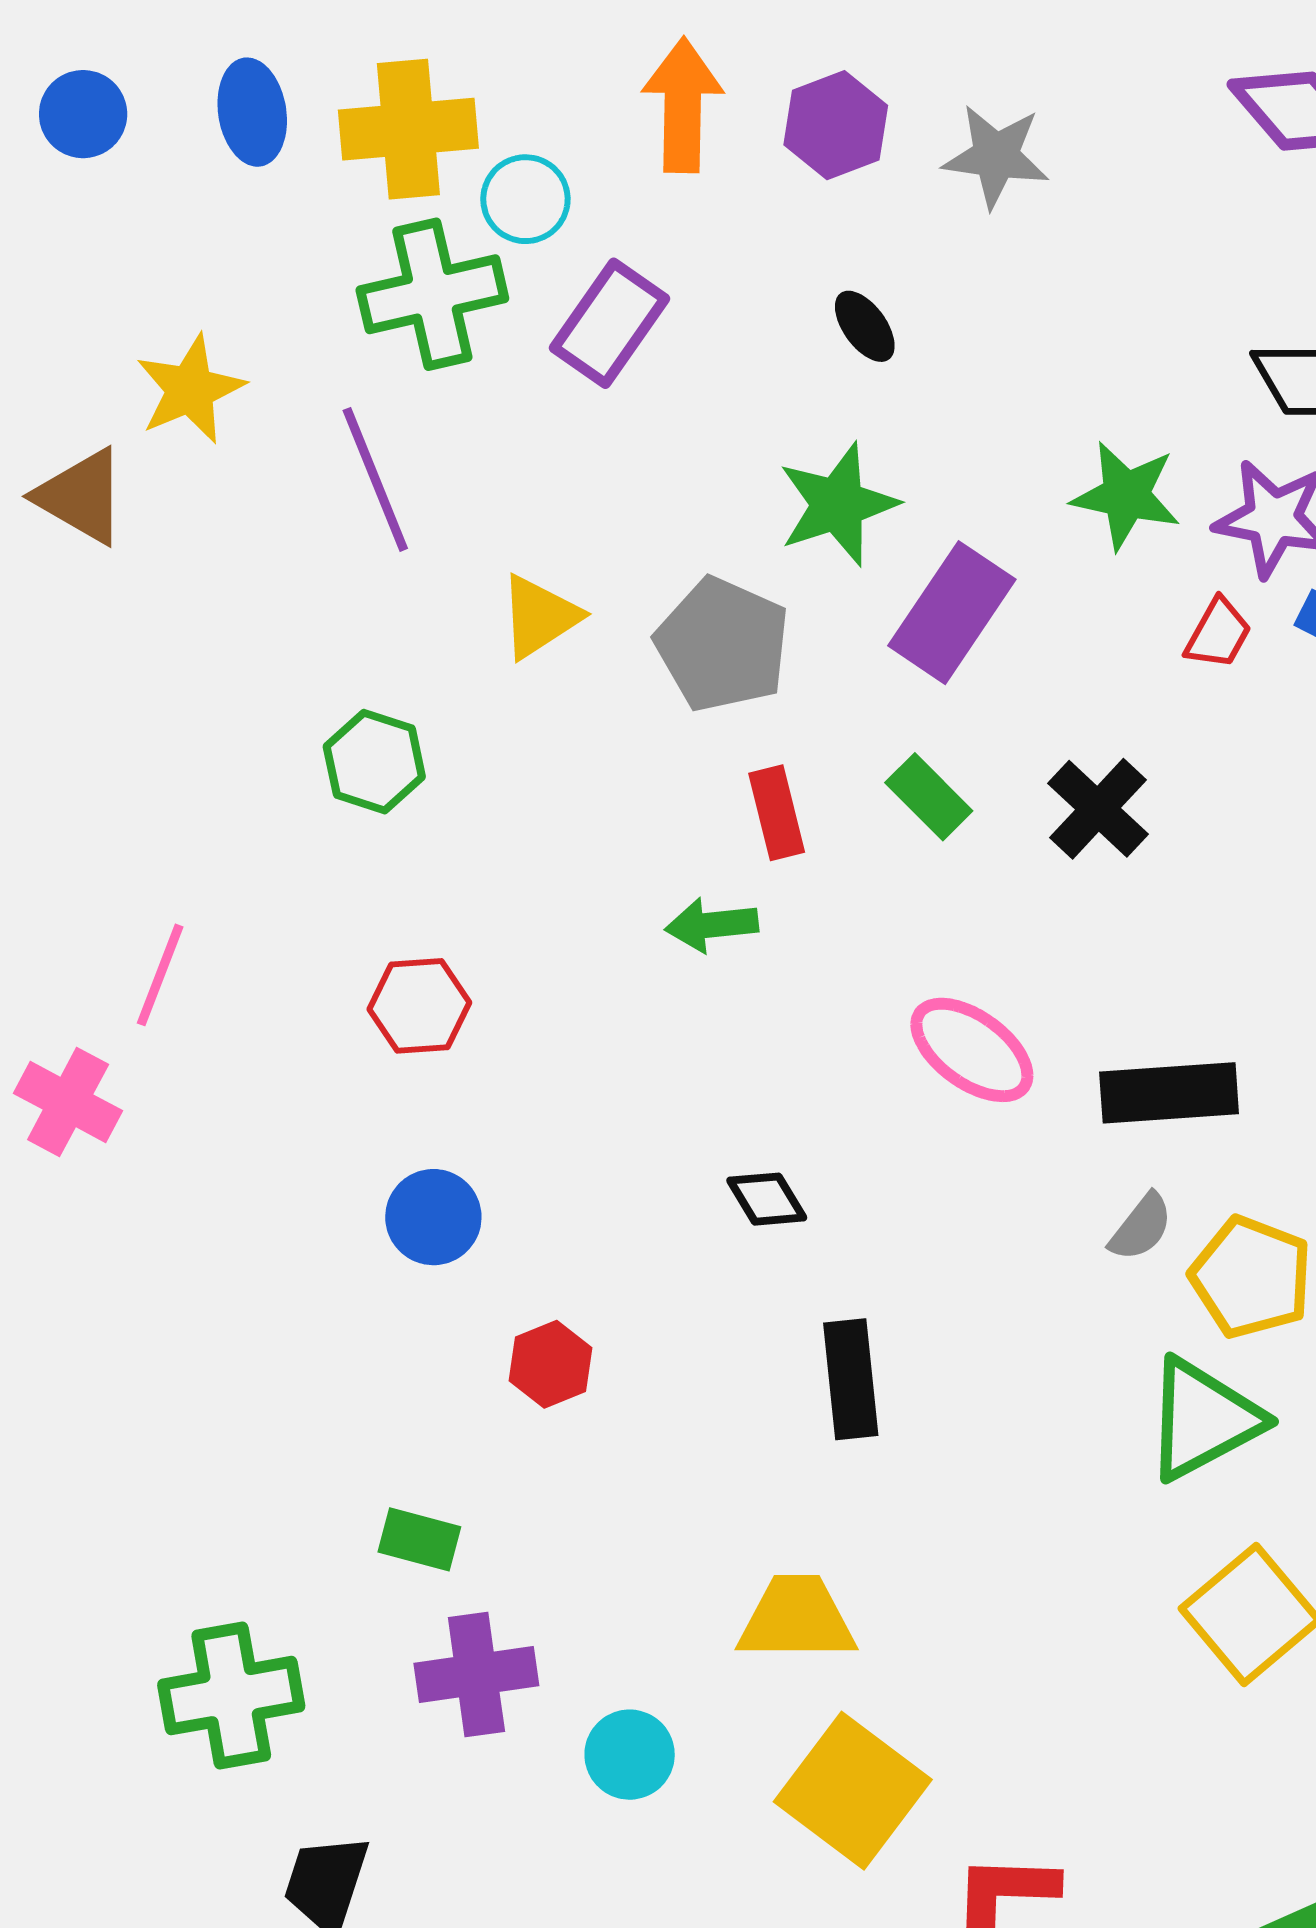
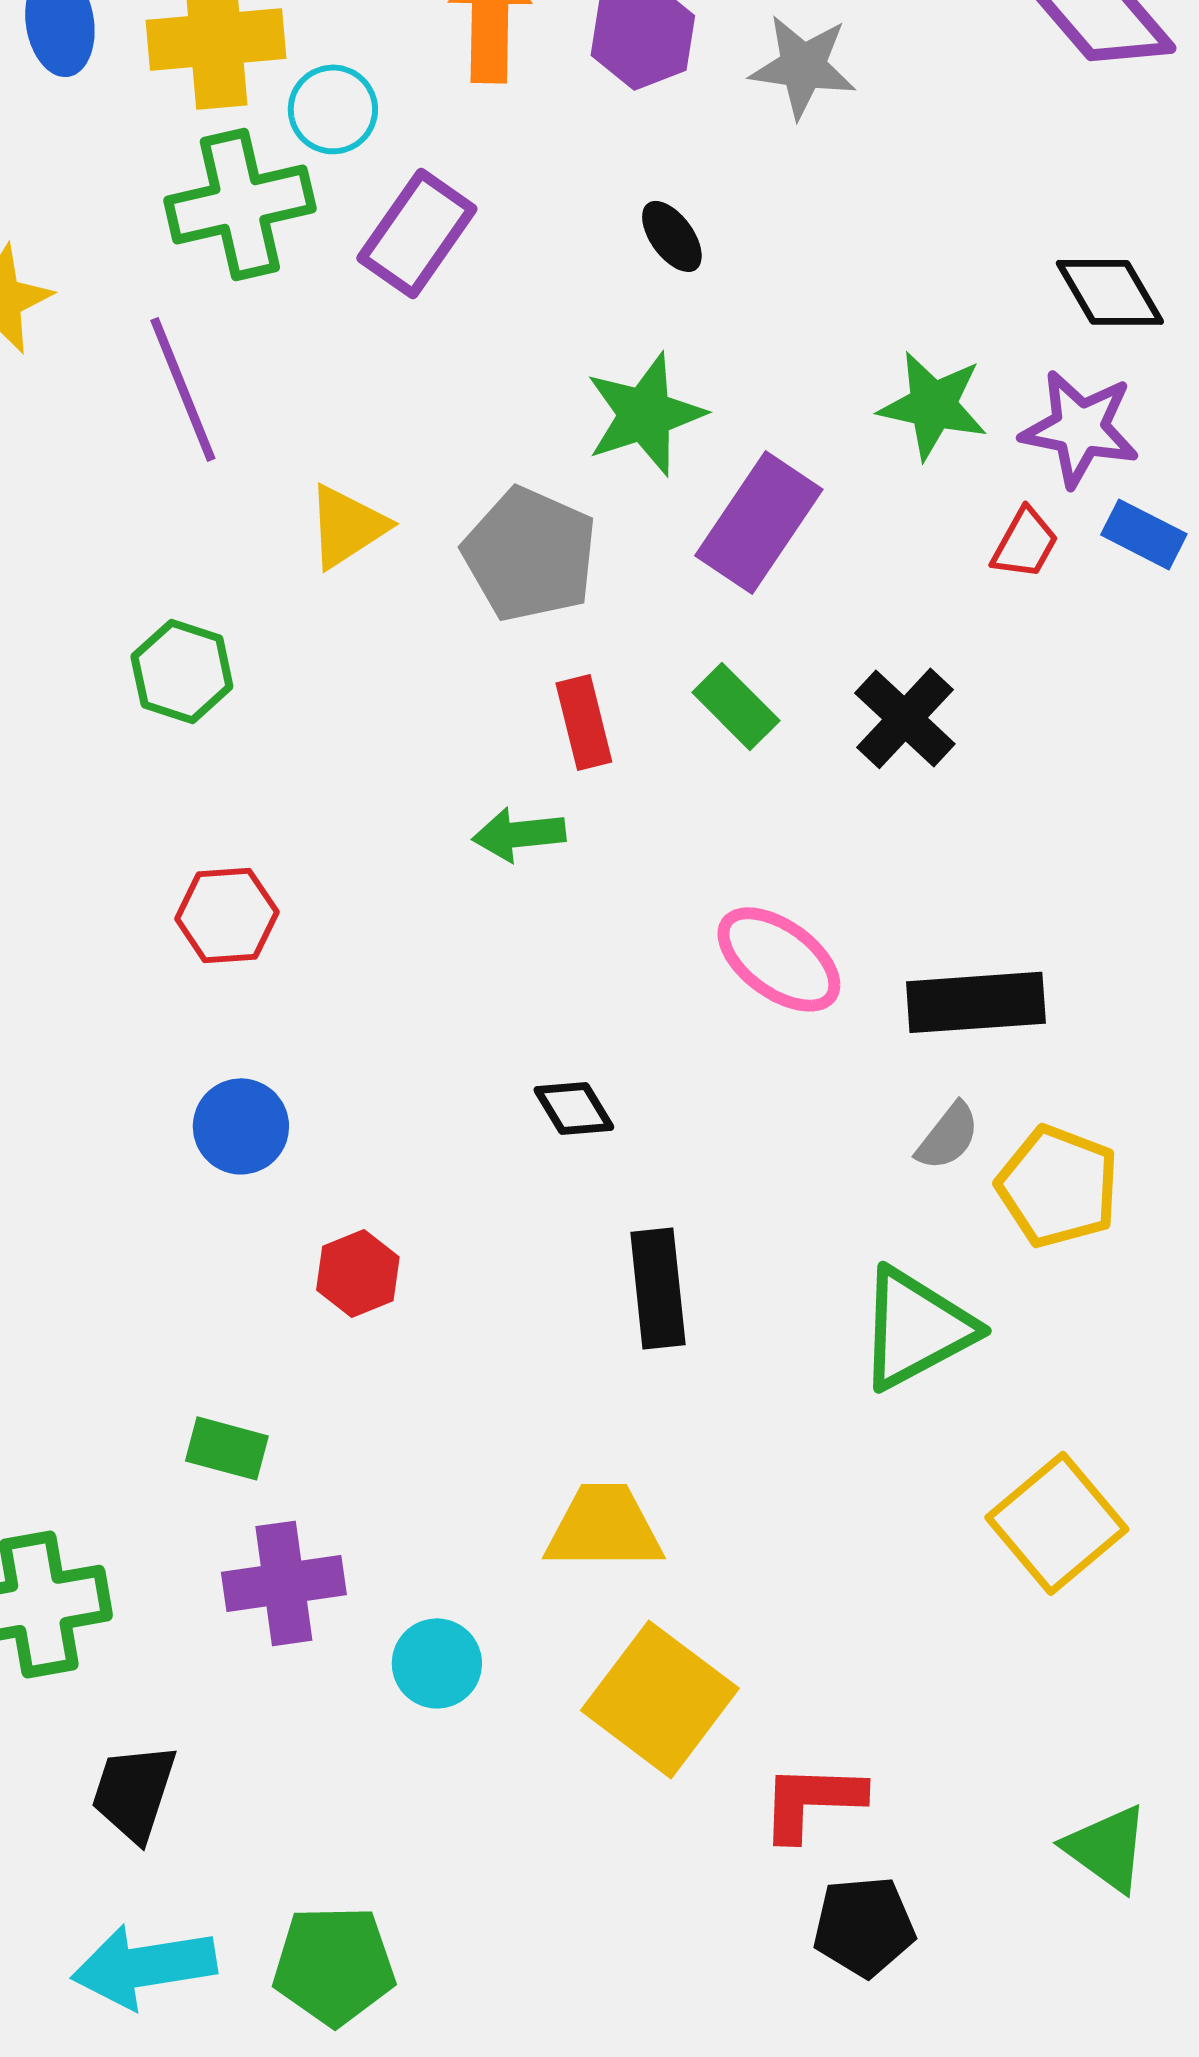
green triangle: (1203, 1419) -> (916, 1328), moved

